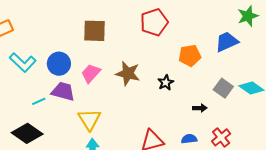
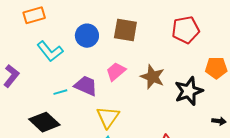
blue circle: (59, 64) -> (87, 36), moved
black star: (166, 83) -> (189, 91), size x1.8

